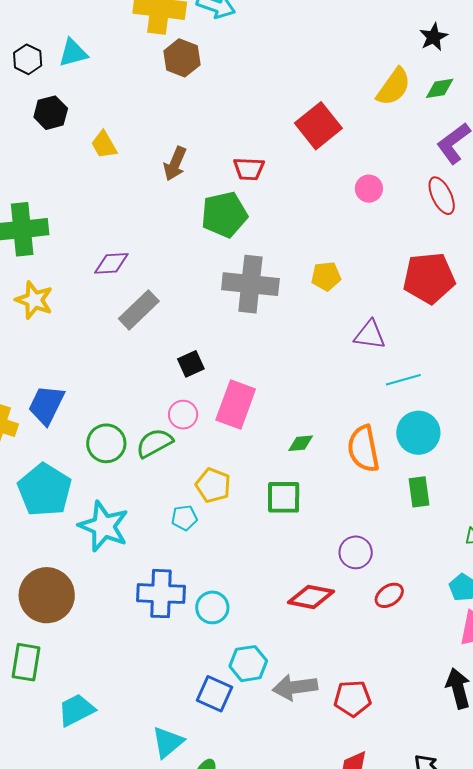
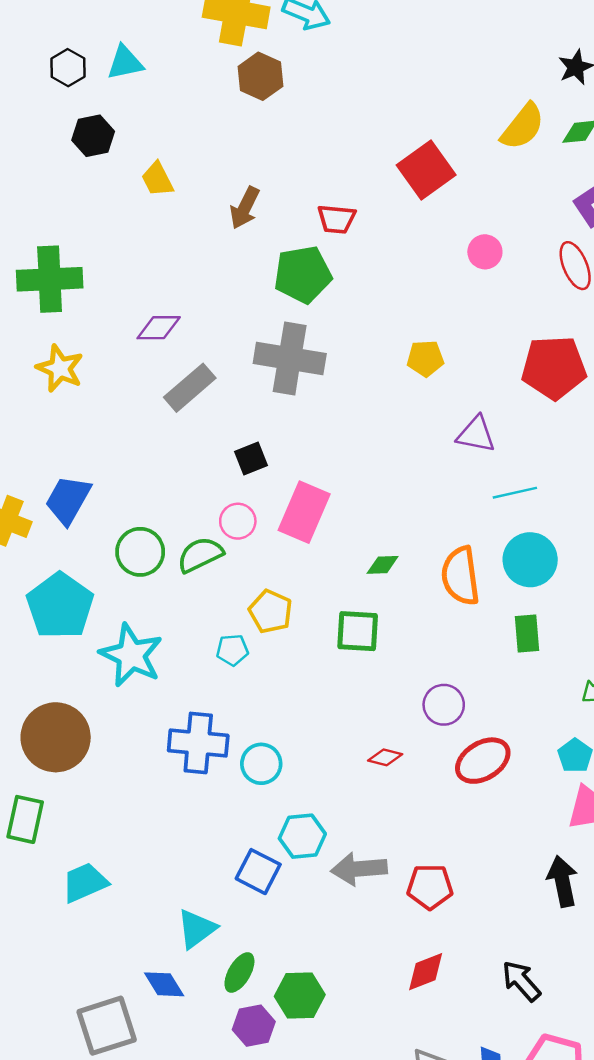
gray cross: (250, 284) -> (290, 358), moved
red ellipse: (389, 595) -> (483, 761), size x1.5
red diamond: (311, 597) -> (385, 757), size x0.6

